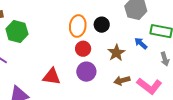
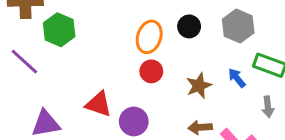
black circle: (102, 25) -> (189, 26), moved
purple circle: (86, 72) -> (134, 121), moved

